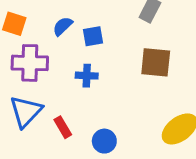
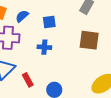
blue semicircle: (63, 26) -> (22, 16), moved

